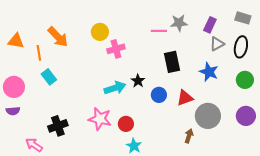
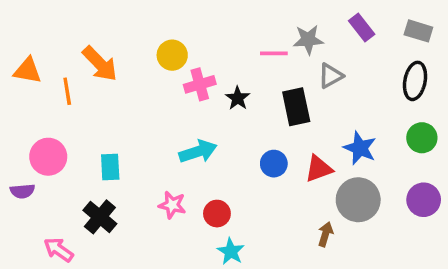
purple rectangle: (210, 25) -> (362, 28), moved, turned -63
gray triangle: (217, 44) -> (331, 76), moved
blue star: (209, 72) -> (360, 148), moved
cyan rectangle: (49, 77) -> (110, 167), moved, turned 35
black star: (138, 81) -> (238, 98), moved
pink circle: (14, 87) -> (48, 157), moved
pink star: (100, 119) -> (172, 205), size x0.7
black cross: (58, 126) -> (100, 217), turned -30

